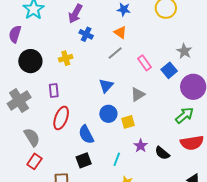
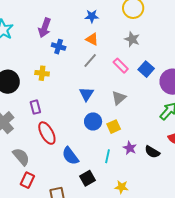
gray star: (184, 51) -> (132, 39), moved
yellow cross: (66, 58) -> (42, 73), turned 32
red ellipse: (61, 118) -> (47, 133), turned -40
blue semicircle: (86, 134) -> (70, 156), moved
cyan line: (117, 159) -> (107, 156), moved
black square: (84, 160) -> (88, 178), moved

